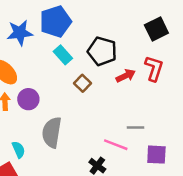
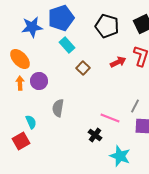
black pentagon: (102, 51) -> (107, 26), moved
gray line: (135, 127) -> (135, 106), moved, turned -64
gray semicircle: (52, 132) -> (58, 108), size x0.7

